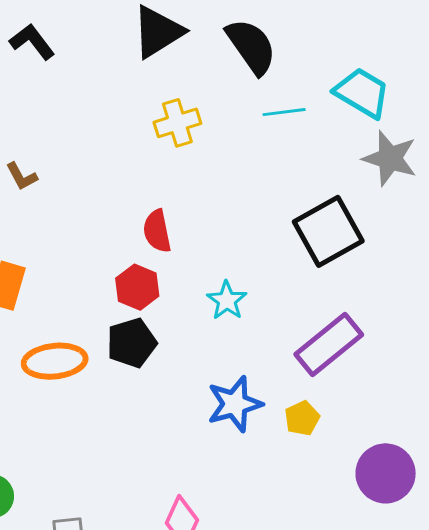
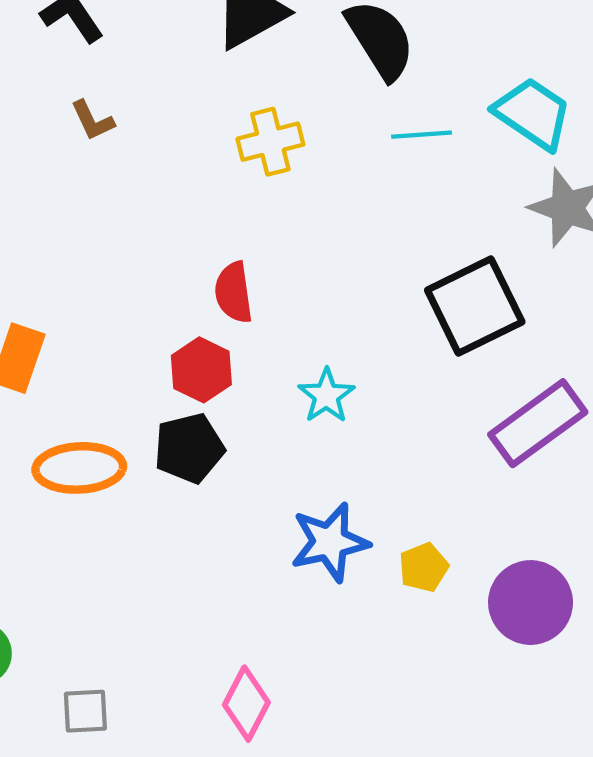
brown L-shape: (22, 176) -> (92, 120), moved
purple rectangle: (329, 345) -> (538, 423), moved
purple circle: (386, 473) -> (531, 603), moved

